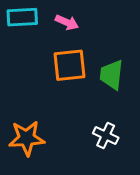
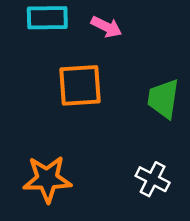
orange square: (70, 65) -> (80, 85), moved

